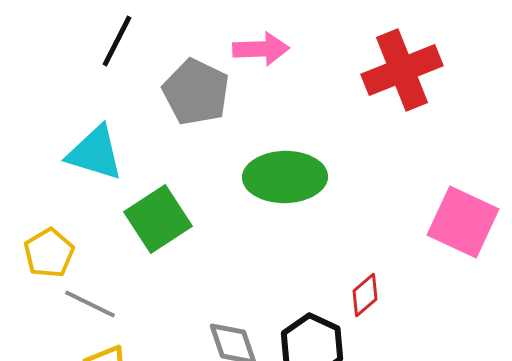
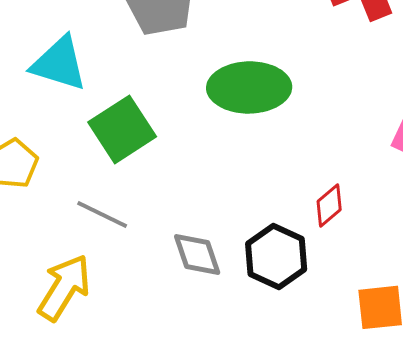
gray line: (90, 304) -> (102, 214), moved

